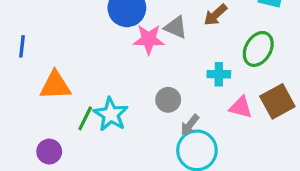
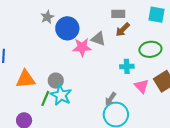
green ellipse: (258, 49) -> (150, 49), turned 55
gray circle: (168, 100) -> (56, 81), moved
pink triangle: (241, 107) -> (142, 86), turned 35

